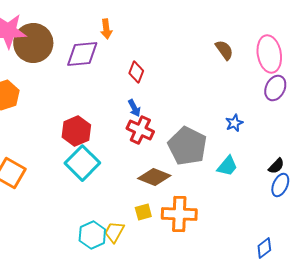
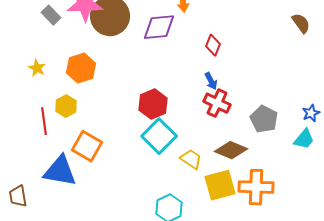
blue star: (234, 123) -> (311, 113), moved
gray pentagon: (187, 146) -> (264, 119), size x0.7
yellow square: (143, 212) -> (220, 185), size x1.8
yellow trapezoid: (114, 232) -> (191, 159), moved, turned 95

